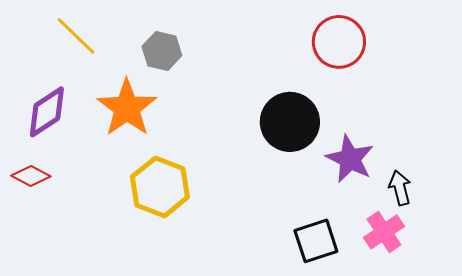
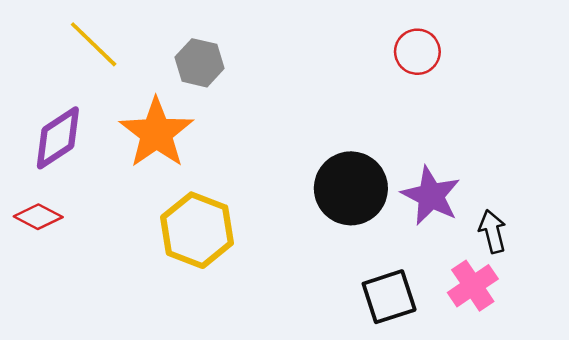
red circle: (339, 42) -> (417, 52), size x0.7
black circle: (290, 122) -> (351, 188), moved

